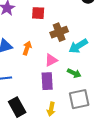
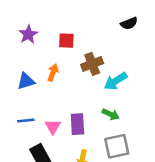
orange arrow: (27, 48) -> (53, 73), moved
pink triangle: (51, 60) -> (53, 127), moved, turned -32

